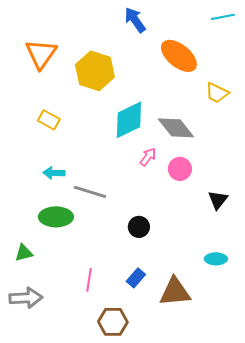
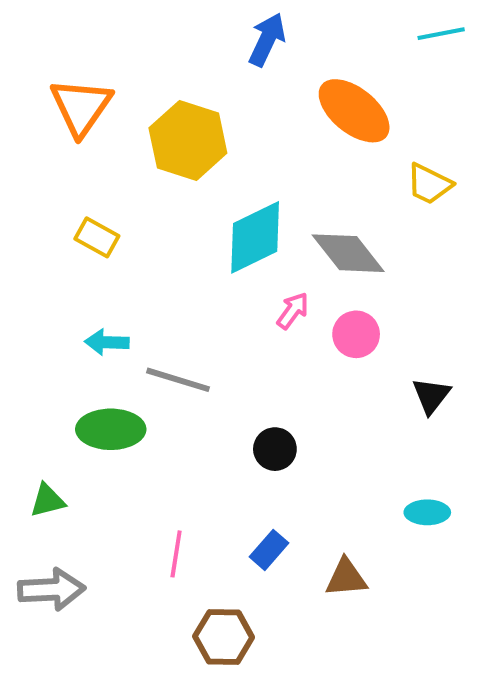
blue arrow: (135, 20) -> (267, 40), turned 60
brown triangle: (175, 292) -> (346, 578), size x0.7

